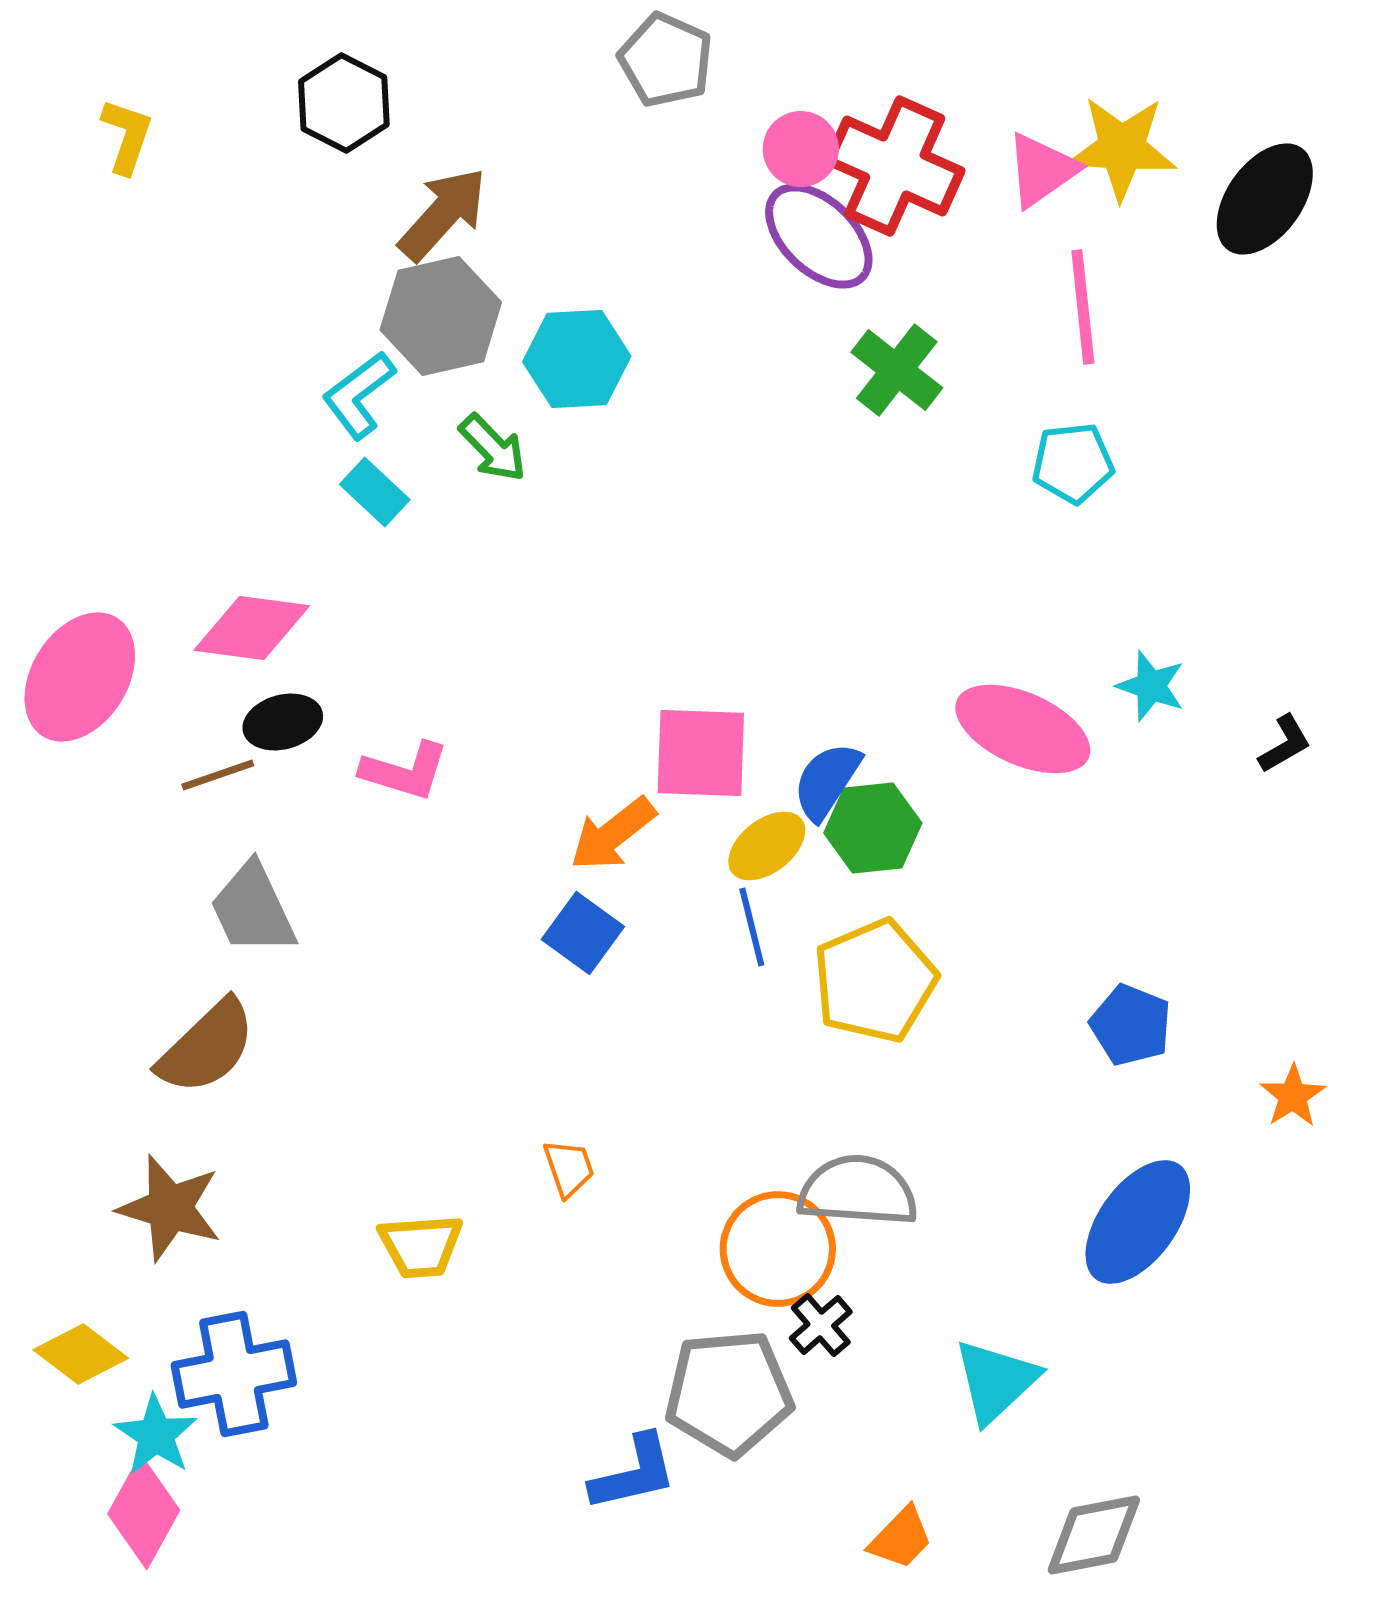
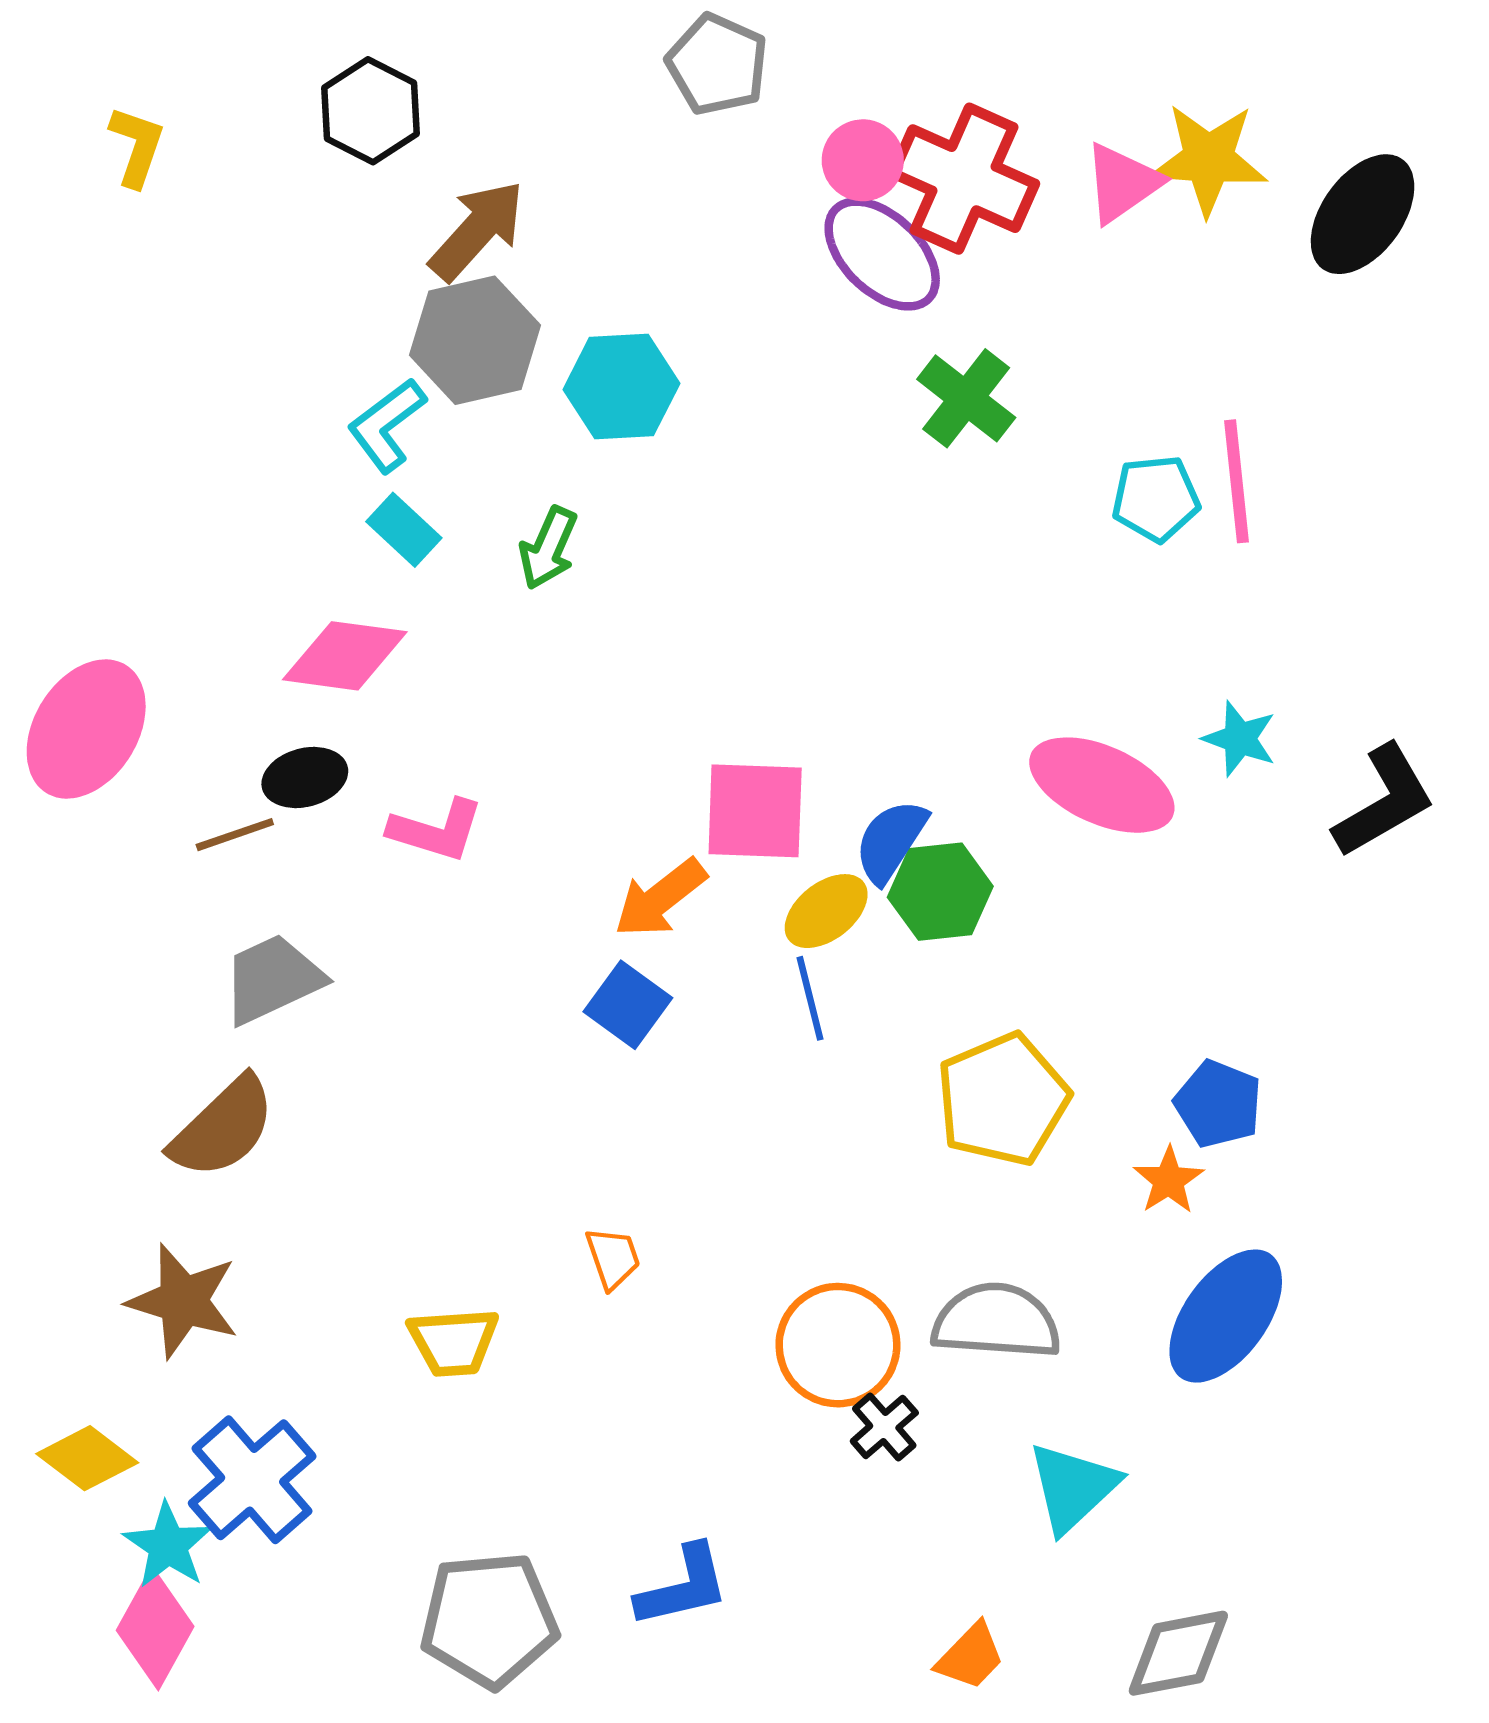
pink line: (1083, 307) -> (1237, 481), moved
green arrow: (493, 448) -> (548, 548), moved, turned 68
pink diamond: (252, 628) -> (345, 656), moved
black L-shape: (1285, 744) -> (1384, 801), size x1.8
gray trapezoid: (253, 909) -> (273, 979), turned 90
yellow pentagon: (875, 981) -> (1003, 1100), moved
orange star: (1293, 1096) -> (1169, 1180), moved
gray semicircle: (858, 1191) -> (996, 1321), moved
blue cross: (234, 1374) -> (252, 1480), turned -30
gray pentagon: (729, 1393) -> (489, 1620), moved

